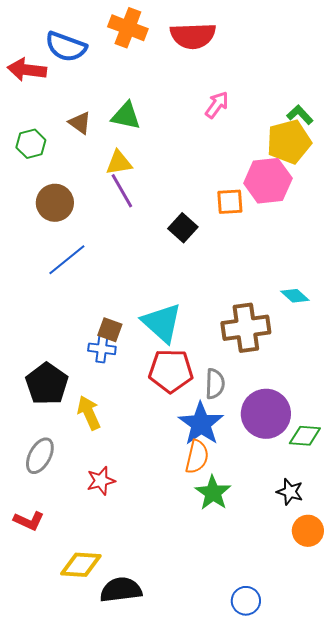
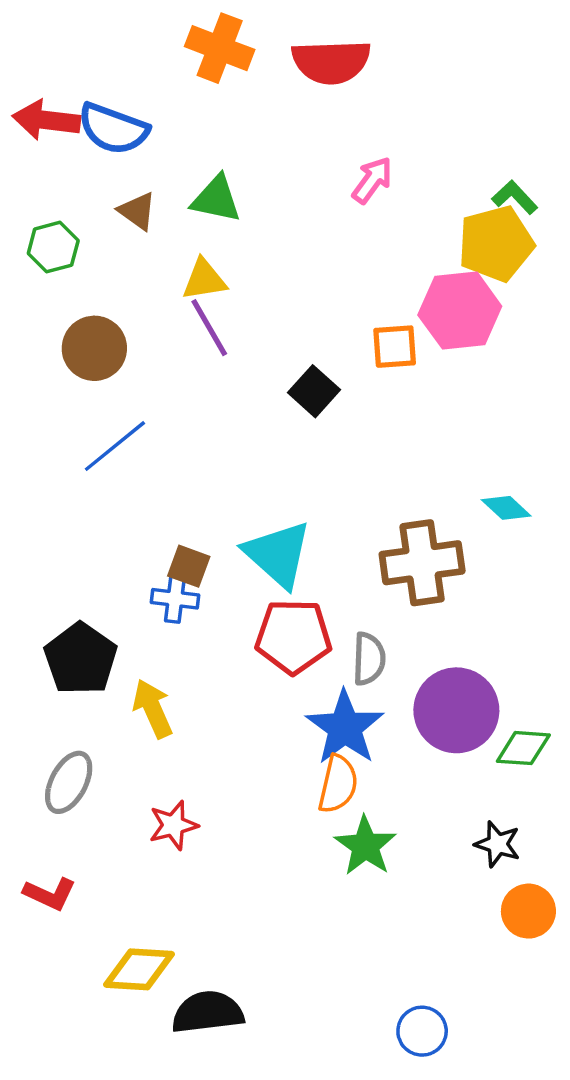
blue semicircle: (66, 47) -> (113, 129), moved

